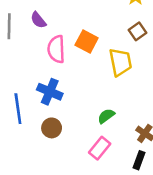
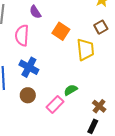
purple semicircle: (38, 20) -> (35, 12), moved
pink semicircle: (56, 49) -> (22, 35), moved
pink rectangle: (100, 148) -> (55, 104), moved

